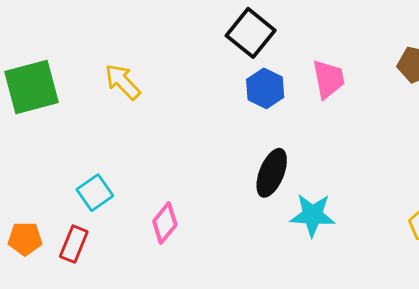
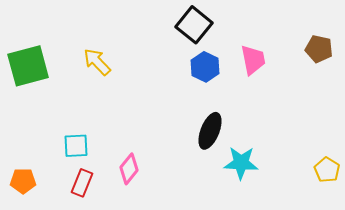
cyan square: (95, 193) -> (76, 146), turned 32
red rectangle: (74, 244) -> (82, 183), moved

